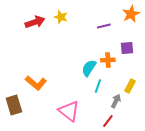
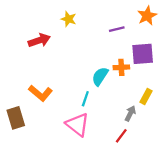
red arrow: (35, 22) -> (39, 40), moved
purple square: (127, 48) -> (143, 54), size x1.5
cyan line: (98, 86) -> (85, 99), moved

